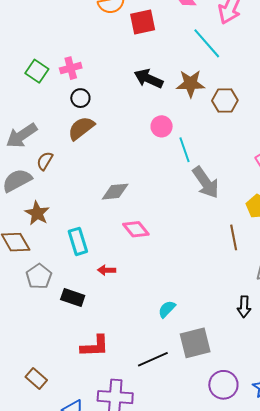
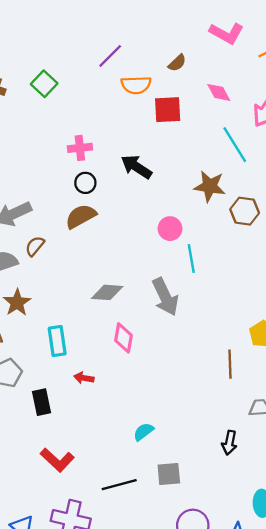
green square: (37, 71) -> (44, 84), moved
black arrow: (149, 79) -> (136, 167), moved
gray arrow: (206, 182) -> (165, 297), moved
pink diamond: (136, 229) -> (123, 338), turned 40
black rectangle: (73, 297) -> (41, 402), turned 50
gray square: (195, 343) -> (169, 474), size x0.7
red L-shape: (95, 346) -> (57, 460), turned 36

